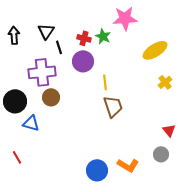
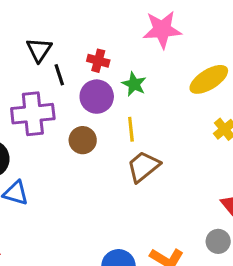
green star: (103, 36) -> (134, 84), moved
brown circle: (51, 97) -> (83, 140), moved
brown trapezoid: (113, 106) -> (143, 167), turned -110

